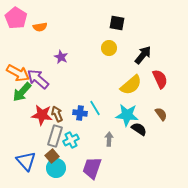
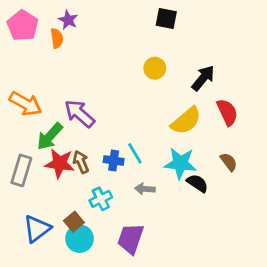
black square: (117, 23) -> (166, 18), moved
orange semicircle: (40, 27) -> (57, 38), turned -88
purple star: (61, 57) -> (68, 20), moved
purple arrow: (38, 79) -> (80, 114), moved
green arrow: (22, 92) -> (50, 136), moved
gray rectangle: (55, 136) -> (21, 170), moved
gray arrow: (109, 139) -> (145, 189), moved, turned -88
blue triangle: (26, 161) -> (37, 229), turned 35

